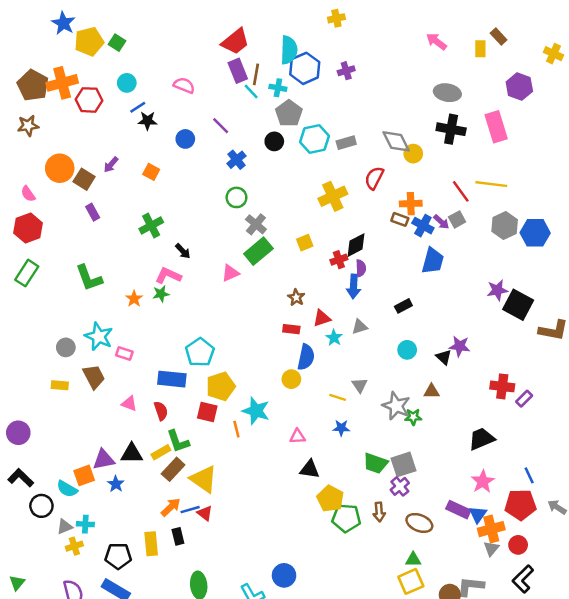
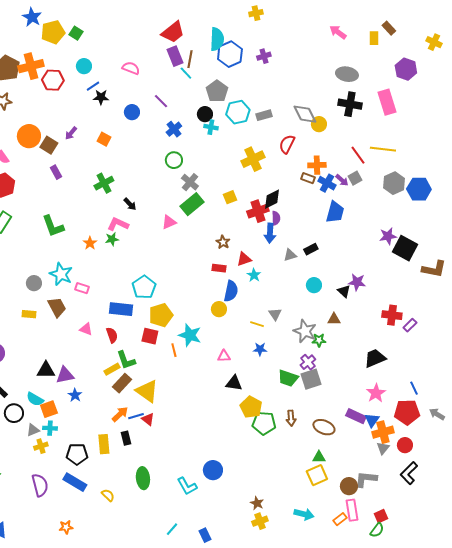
cyan cross: (278, 88) -> (211, 127), moved
red cross: (339, 260) -> (258, 211), size x1.5
gray triangle: (360, 327) -> (290, 255), moved
black triangle: (132, 453) -> (46, 370), moved
orange square: (84, 475) -> (49, 409), moved
purple cross: (400, 486) -> (308, 362), moved

